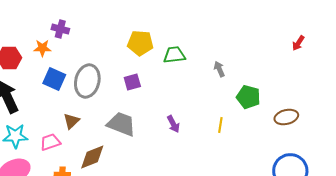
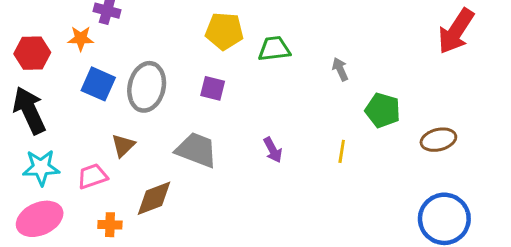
red arrow: (298, 43) -> (456, 31), size x2.0
purple square: (132, 82) -> (213, 88), turned 30

